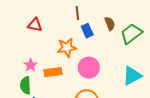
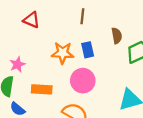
blue rectangle: (87, 31) -> (88, 50), moved
orange rectangle: (53, 72) -> (42, 89), moved

